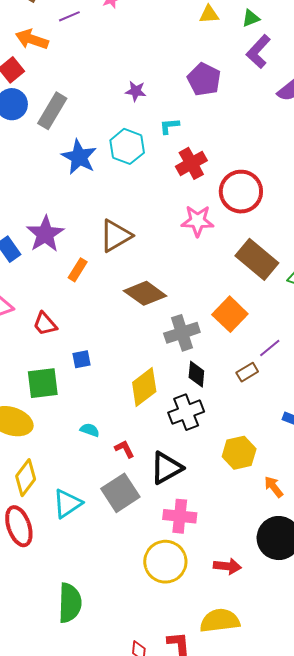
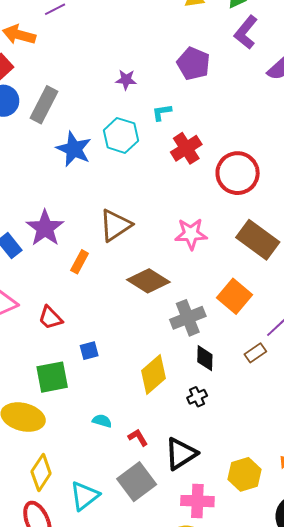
pink star: (198, 221) -> (191, 234), moved
black cross: (186, 412) -> (197, 397), size x0.6
yellow hexagon: (239, 453) -> (244, 474), moved

